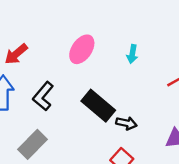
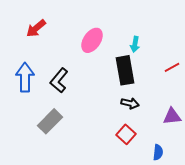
red arrow: (16, 54) -> (36, 28), moved
black rectangle: (98, 106) -> (125, 70), moved, turned 40

